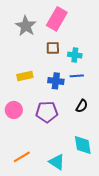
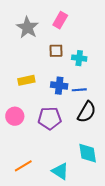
pink rectangle: (57, 19) -> (60, 20), size x0.7
blue line: (77, 76) -> (79, 90), moved
black semicircle: (82, 106) -> (87, 112), size x1.5

